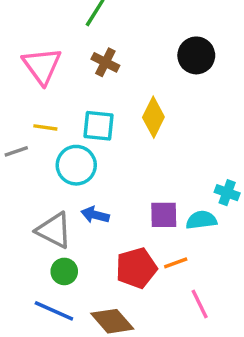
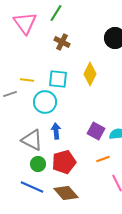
pink triangle: (42, 66) -> (25, 23), moved
blue arrow: (95, 215) -> (56, 131), turned 70
purple square: (164, 215) -> (96, 131), turned 30
red pentagon: (136, 268) -> (64, 162), moved

